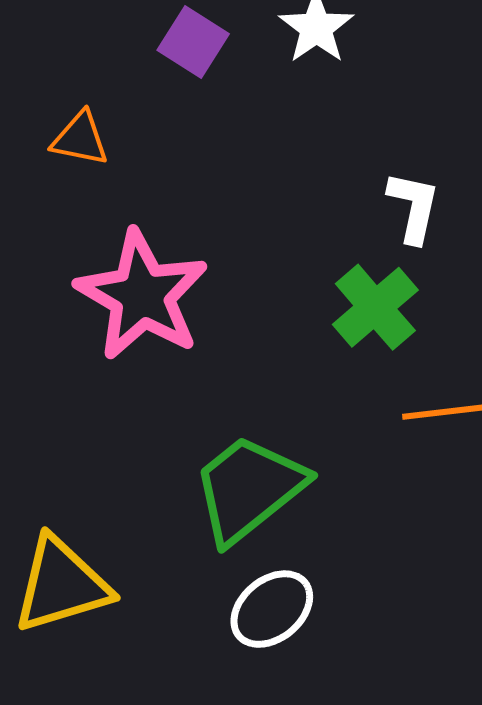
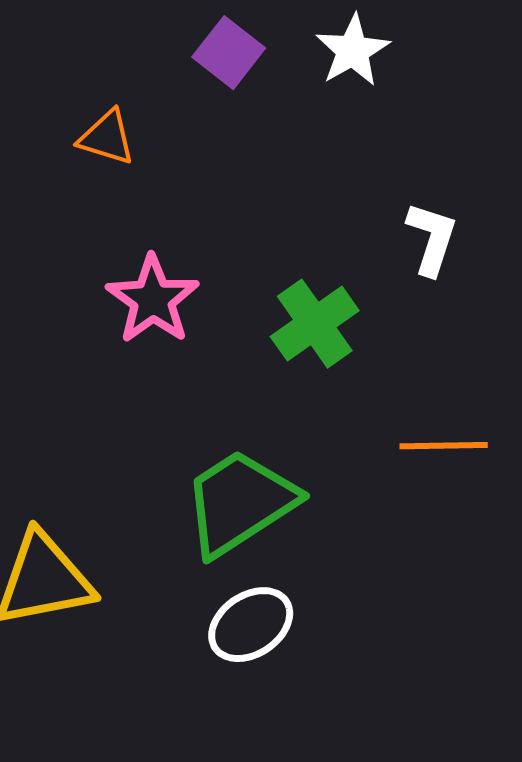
pink star: (142, 295) -> (153, 300), size x0.7
green cross: (375, 307) -> (315, 324), moved

